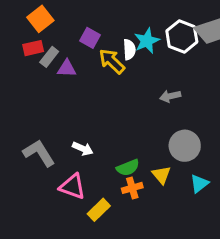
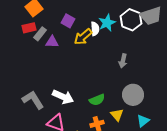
yellow arrow: (112, 61) -> (83, 37), turned -84
gray arrow: (170, 96) -> (123, 61), turned -64
white arrow: (83, 149) -> (63, 97), size x1.5
green semicircle: (128, 168) -> (97, 100), moved

